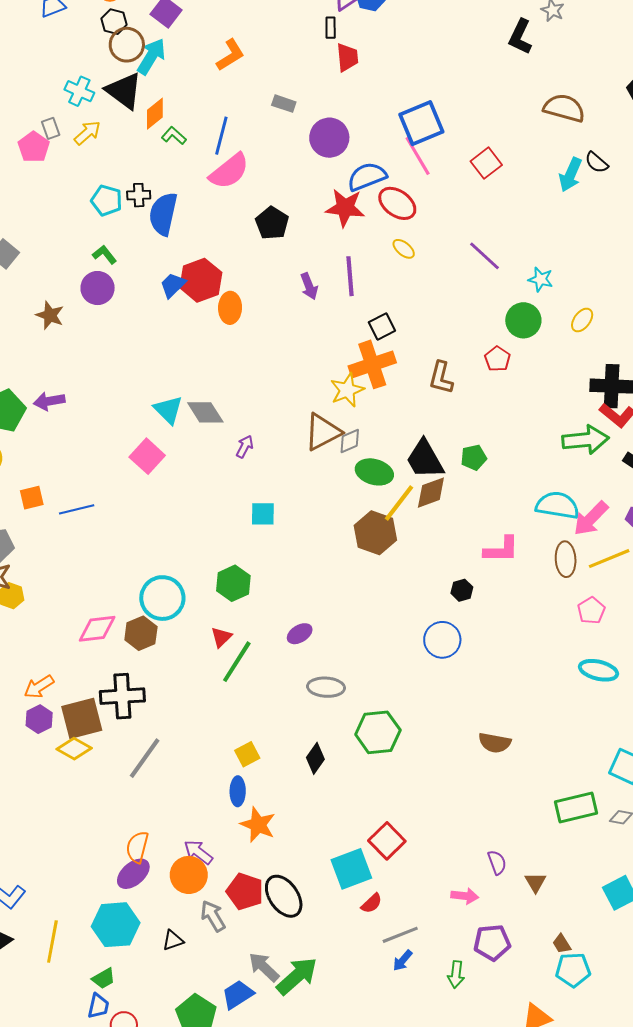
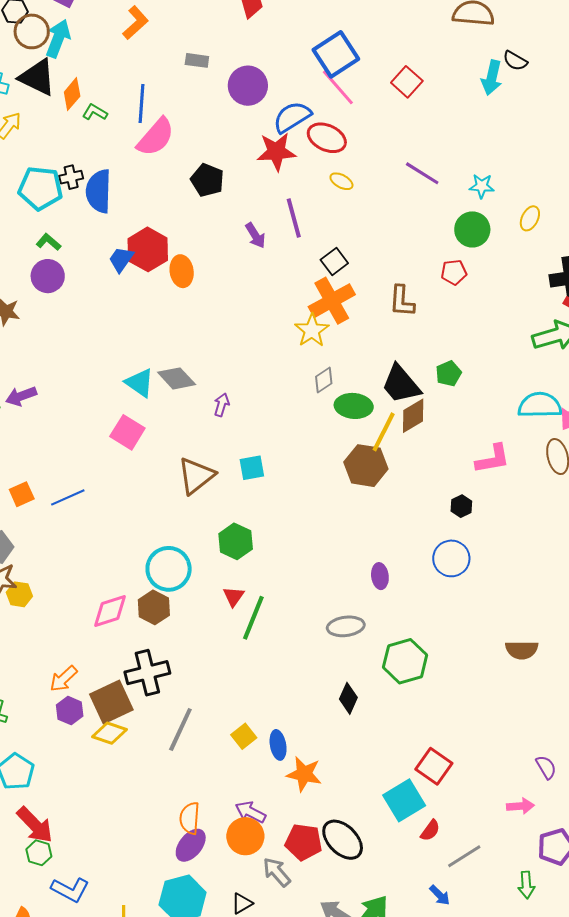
cyan pentagon: (107, 200) -> (40, 188), size x1.4
red pentagon: (497, 359) -> (454, 272), turned -30
brown triangle: (323, 432) -> (196, 476), moved
purple ellipse: (300, 634) -> (380, 576), moved, turned -55
yellow square: (247, 754) -> (244, 736), moved
blue arrow: (402, 960) -> (440, 895), moved, turned -75

